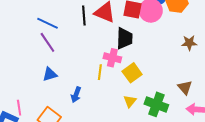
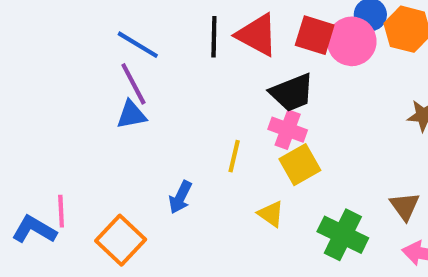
black trapezoid: (124, 38) -> (292, 93), turned 60
pink cross: (112, 58) -> (288, 130), moved
blue triangle: (50, 74) -> (131, 115), moved
yellow triangle: (130, 101) -> (271, 214), moved, turned -40

